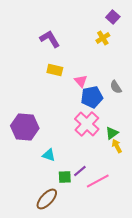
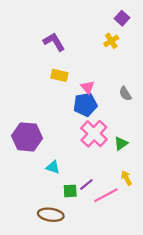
blue pentagon: (92, 97) -> (85, 105), moved
yellow arrow: (117, 146) -> (126, 178), moved
brown ellipse: (47, 199) -> (51, 215), turned 55

